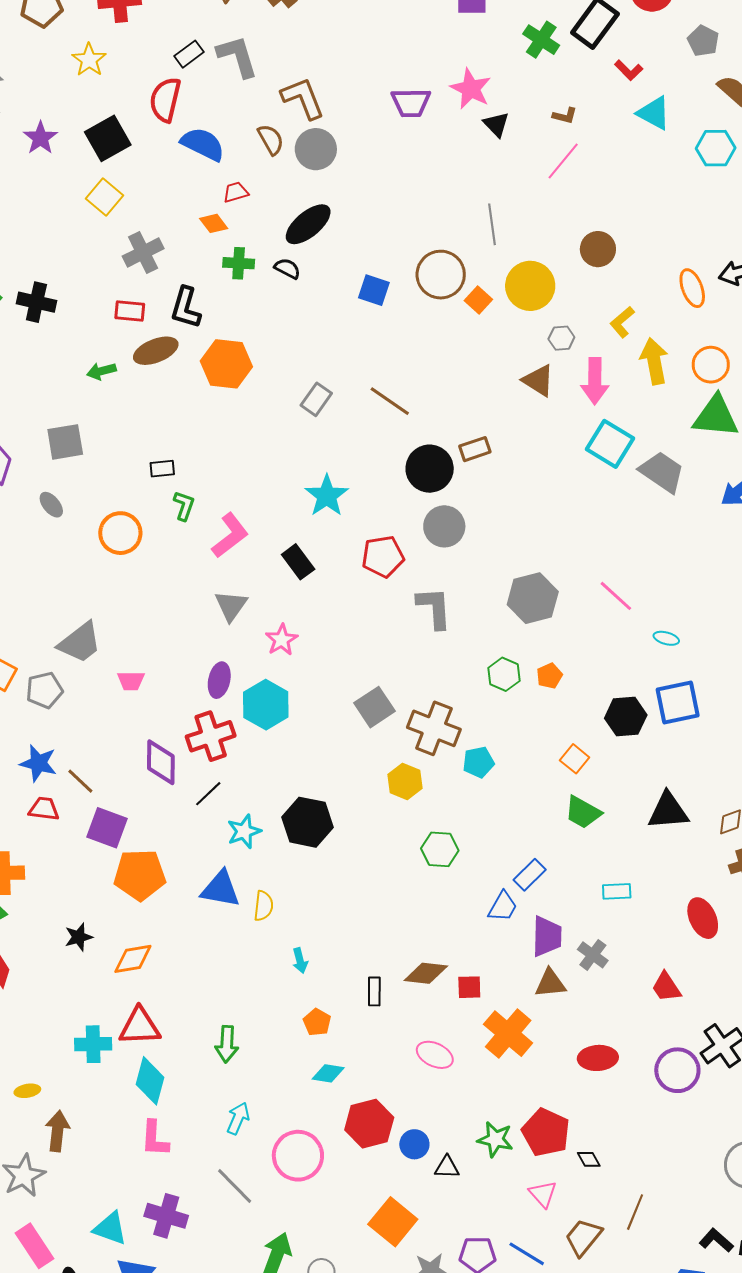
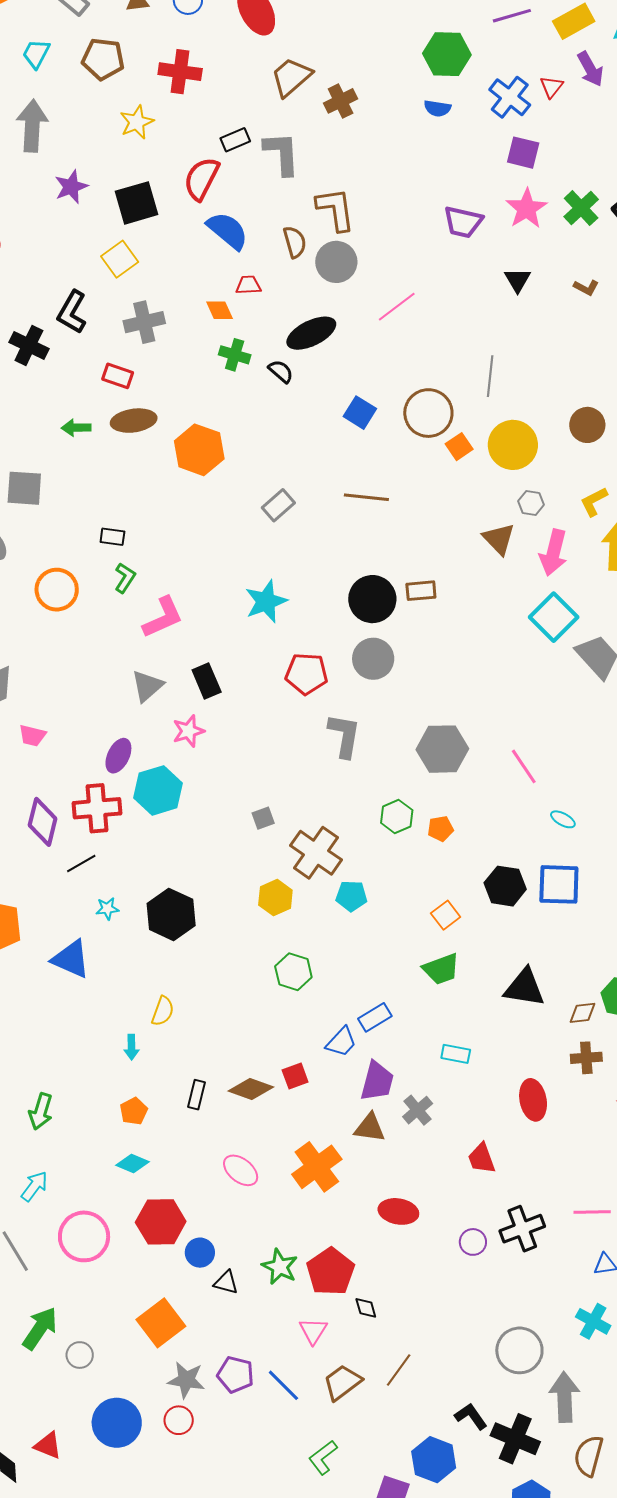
pink star: (471, 89) -> (526, 209), moved
purple trapezoid: (411, 103) -> (463, 222), moved
pink line: (563, 161) -> (397, 307), moved
black L-shape: (186, 308) -> (72, 312), moved
brown line: (390, 401) -> (366, 497), moved, turned -42
black rectangle: (298, 562) -> (207, 681), moved
gray square: (375, 707) -> (263, 818), size x0.6
green trapezoid: (583, 812) -> (441, 969), turned -63
cyan star: (244, 831) -> (107, 909), size x0.7
yellow semicircle: (263, 906) -> (163, 1011), moved
red square: (469, 987) -> (295, 1076), moved, turned -32
purple circle: (677, 1070) -> (473, 1242), size x0.6

